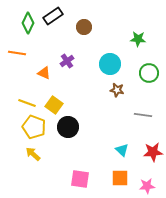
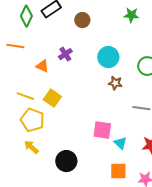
green star: (138, 39) -> (131, 15), moved
black circle: (68, 127) -> (66, 161), moved
pink square: (80, 179) -> (102, 130), moved

